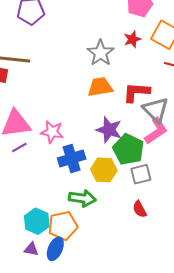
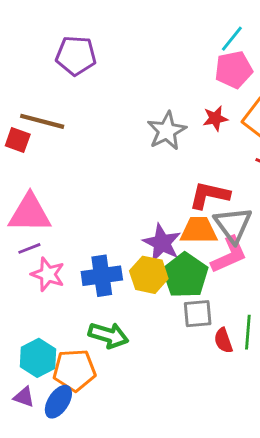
orange trapezoid: (100, 87) -> (199, 230), moved
pink star: (52, 132) -> (48, 274), moved
yellow hexagon: (104, 170) -> (149, 275), moved
red semicircle: (140, 209) -> (223, 341), moved

